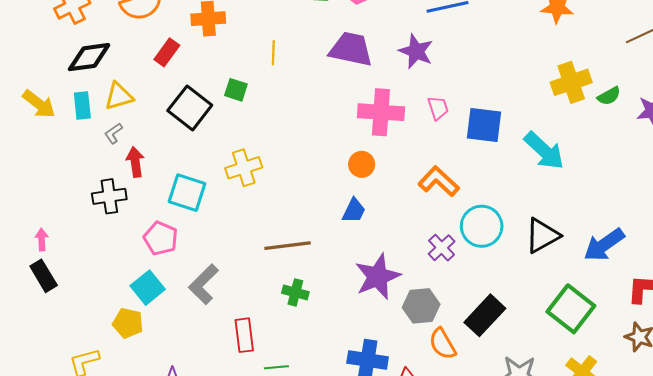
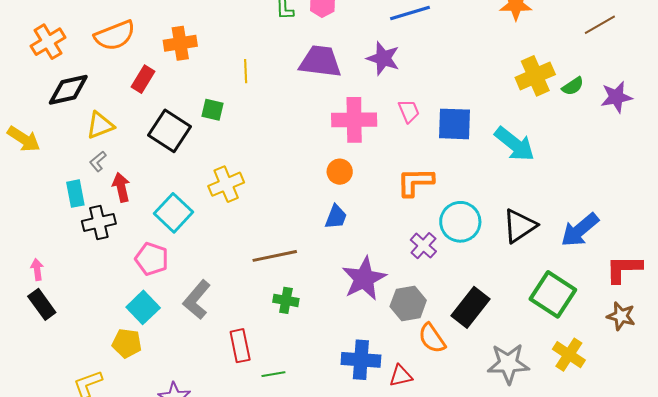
cyan rectangle: (82, 105) -> (75, 194), moved
orange L-shape: (439, 181) -> (415, 182), turned -39
cyan square: (187, 193) -> (173, 213), turned 30

